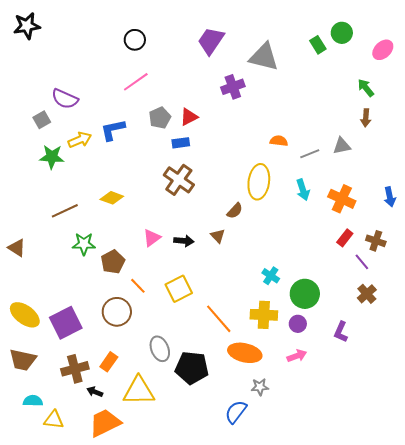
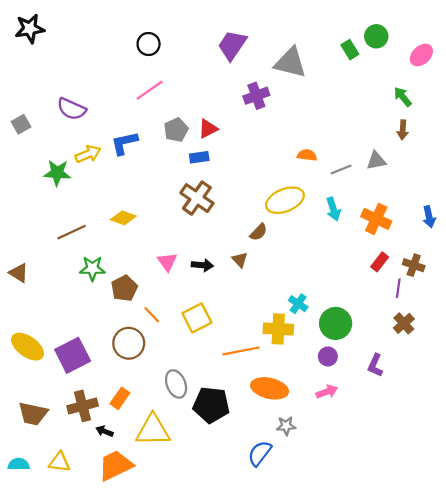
gray square: (42, 120) -> (21, 124), moved
yellow ellipse: (259, 182) -> (285, 200), turned 60
pink triangle: (152, 238) -> (167, 262), turned -30
purple line: (362, 262) -> (398, 288), turned 48
yellow cross: (264, 315) -> (278, 329), moved
orange line: (219, 319) -> (241, 351), turned -60
brown trapezoid: (23, 360) -> (33, 414), moved
cyan semicircle: (33, 401) -> (19, 464), moved

